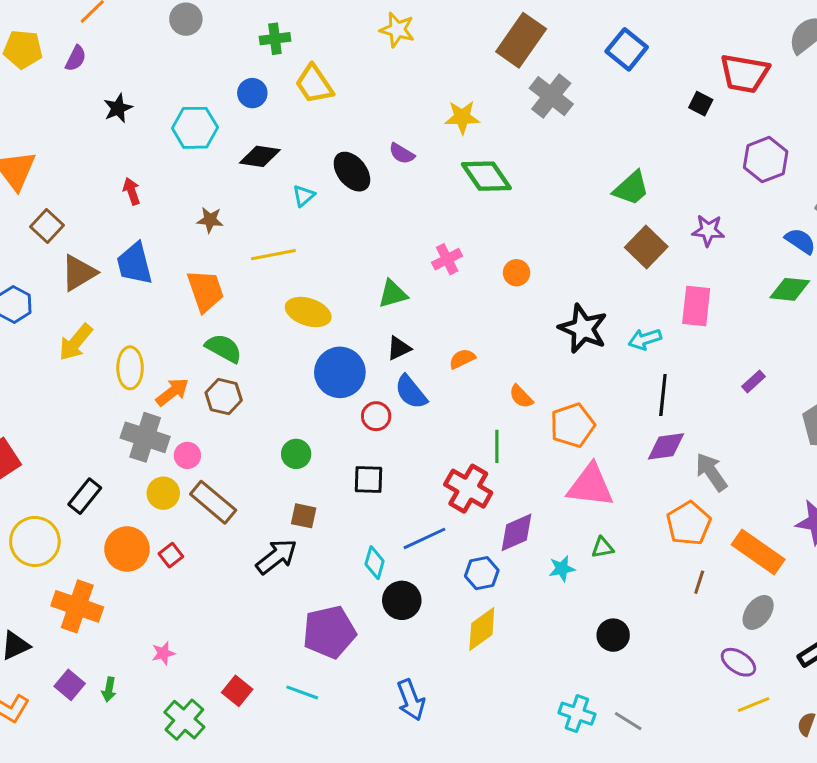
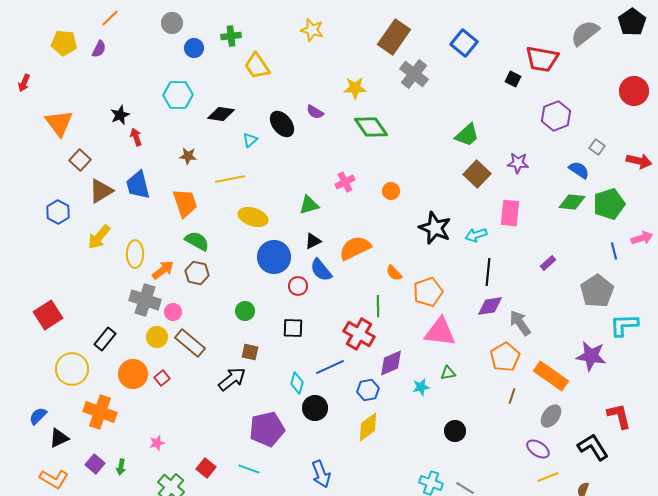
blue circle: (252, 93) -> (194, 48), moved
black star: (118, 108) -> (120, 115), moved
orange semicircle: (462, 359) -> (355, 248), size x1.8

